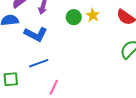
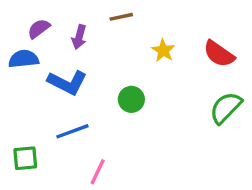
green circle: (74, 17) -> (131, 99), moved

